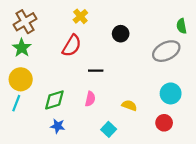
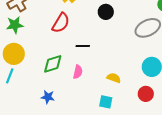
green star: (22, 48) -> (15, 25), turned 30
green diamond: (54, 100) -> (53, 64), moved
cyan square: (109, 129) -> (106, 102), moved, turned -32

